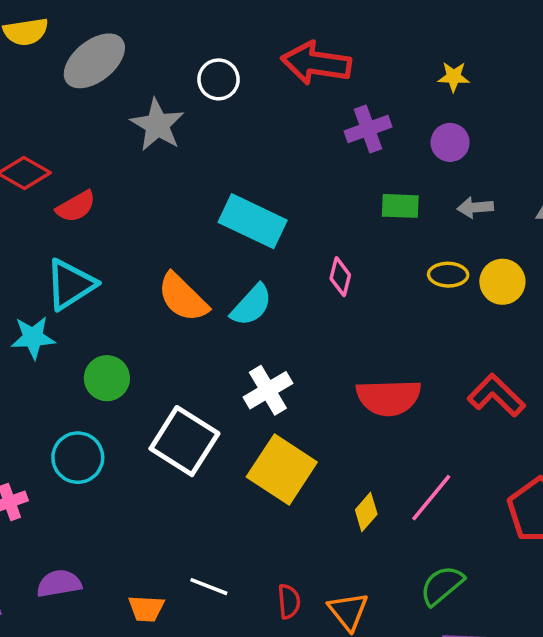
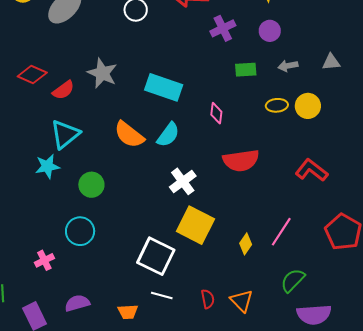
gray star: (157, 125) -> (102, 73), moved
red semicircle: (389, 397) -> (241, 161), moved
white square: (184, 441) -> (156, 256), moved

